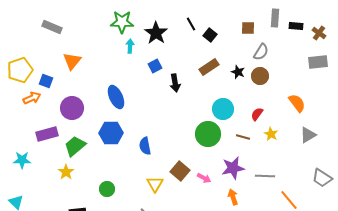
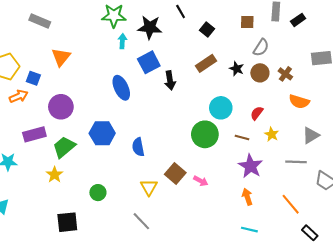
black line: (191, 24) -> (181, 11), moved
black rectangle: (296, 26) -> (298, 20), turned -40
black star: (156, 33) -> (150, 27), turned -30
brown cross: (319, 33) -> (285, 74), moved
blue square: (155, 66) -> (149, 62), size x1.5
blue ellipse: (116, 97) -> (121, 88), moved
orange semicircle: (297, 103) -> (299, 101), turned 144
purple star: (233, 168) -> (250, 166), moved, turned -30
gray line: (265, 176) -> (296, 162), moved
orange arrow: (233, 197) -> (247, 197), moved

